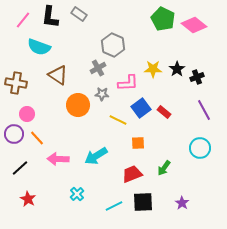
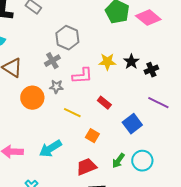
blue square: (141, 108) -> (132, 124), moved
purple line: (204, 110) -> (158, 103), turned -35
red rectangle: (164, 112) -> (104, 103), moved
orange square: (138, 143) -> (92, 136), turned 32
cyan circle: (200, 148) -> (142, 161), moved

